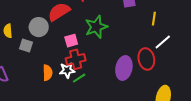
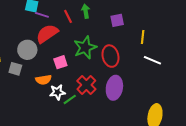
white line: (163, 42) -> (152, 60), turned 66
red cross: (76, 59) -> (86, 85), moved, turned -30
red ellipse: (146, 59) -> (110, 56), moved
orange semicircle: (48, 73) -> (44, 80), moved, turned 84

